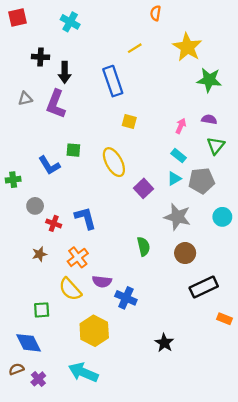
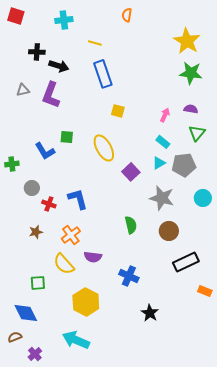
orange semicircle: (156, 13) -> (127, 15), moved
red square: (18, 18) -> (16, 16), turned 30
cyan cross: (70, 22) -> (64, 20), turned -36
yellow star: (187, 47) -> (187, 41), moved
yellow line: (135, 48) -> (95, 43), moved, turned 48
black arrow: (65, 72) -> (59, 66), turned -72
blue cross: (126, 298) -> (129, 276), moved
purple cross: (38, 379) -> (35, 354), moved

